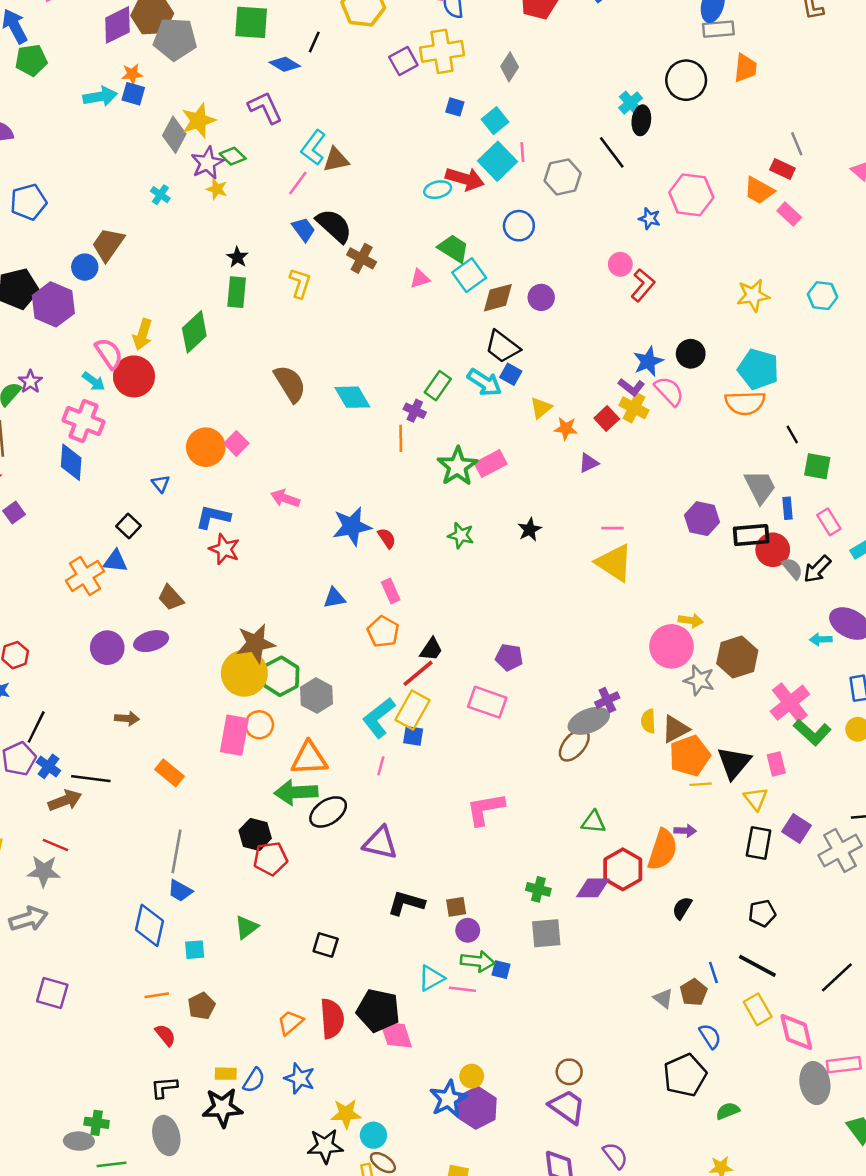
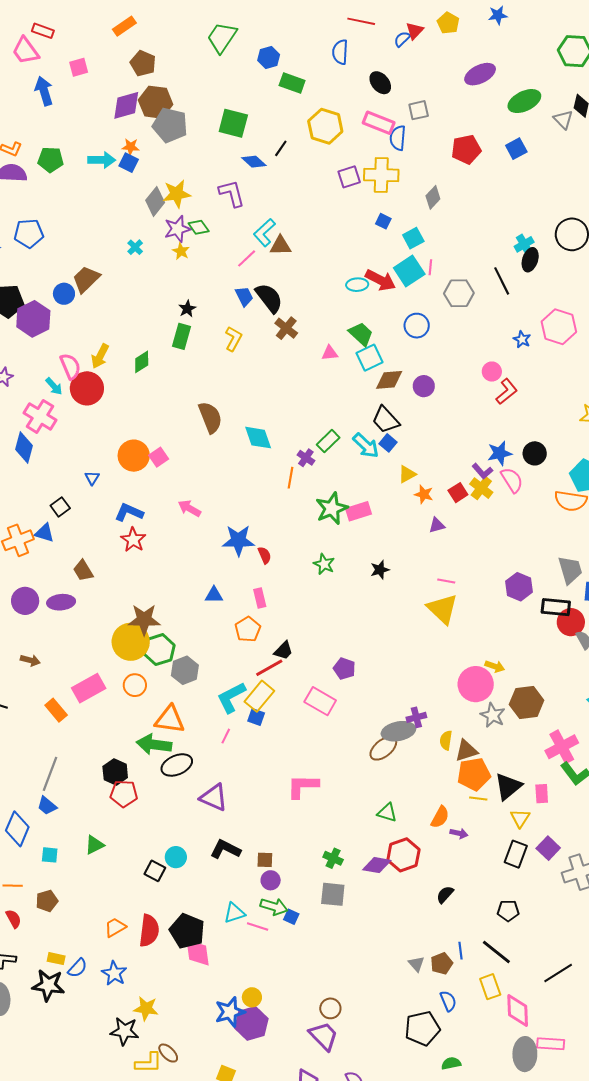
green pentagon: (31, 60) -> (51, 160), moved
green diamond: (194, 332) -> (142, 362), size x0.7
pink rectangle: (234, 735) -> (89, 688), moved, turned 40
orange semicircle: (663, 850) -> (440, 817), moved, size x0.7
cyan circle: (373, 1135) -> (176, 857), moved

